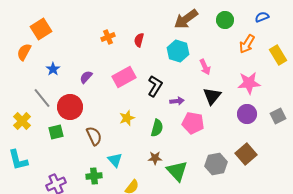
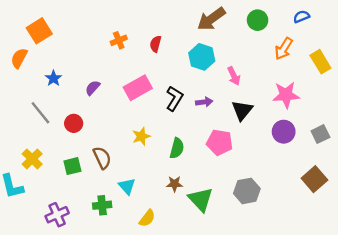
purple arrow: (177, 101) -> (204, 102), moved
red circle: (70, 107) -> (74, 123), size x0.6
yellow cross: (22, 121) -> (32, 159), moved
green square: (56, 132) -> (72, 166), moved
brown square: (246, 154) -> (314, 179), moved

